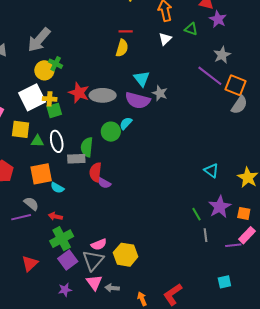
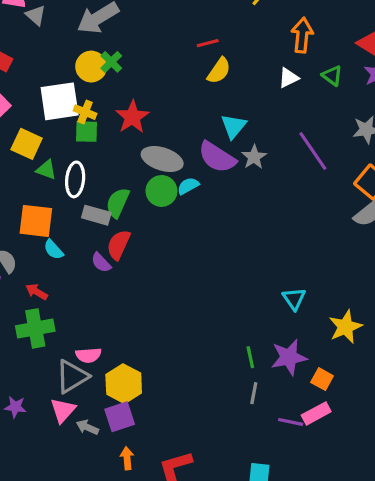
red line: (126, 31) -> (208, 43), moved, turned -32
purple line: (210, 76) -> (313, 151), moved
gray ellipse: (103, 95) -> (162, 159), moved
purple semicircle: (104, 183) -> (101, 263), moved
purple square: (68, 260) -> (120, 417), moved

